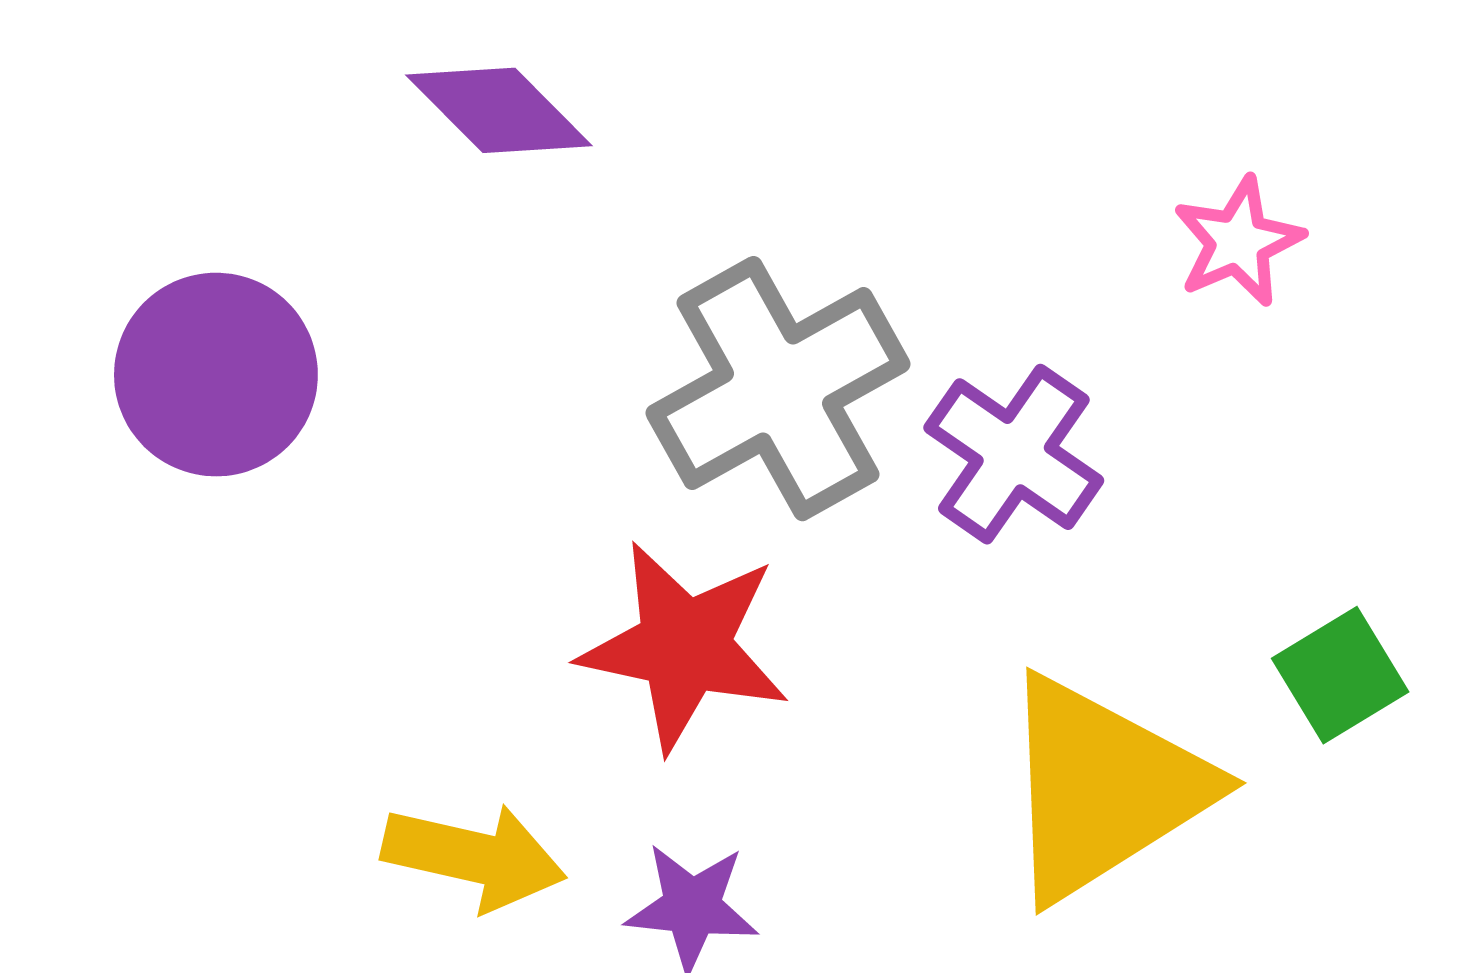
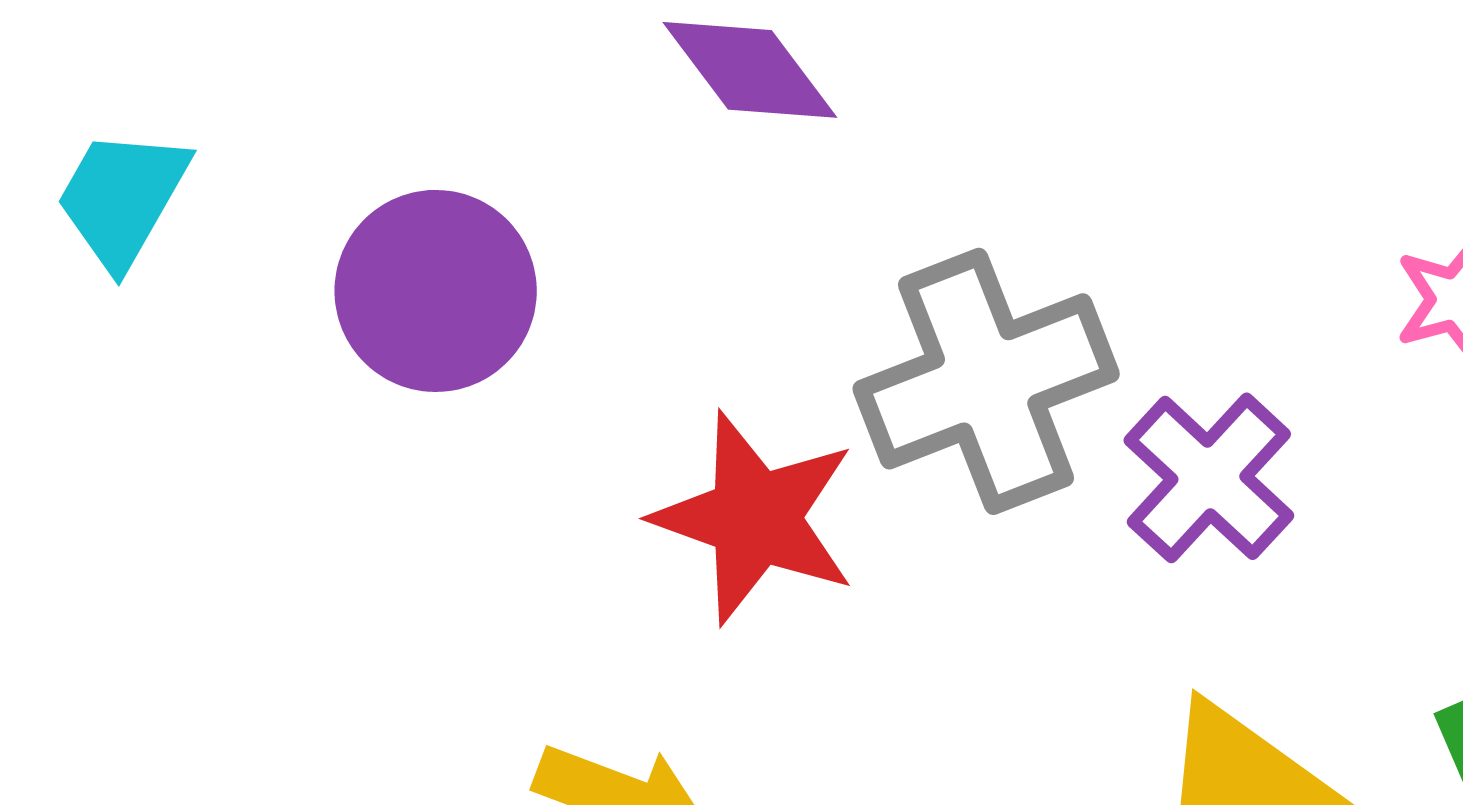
red star: (684, 646) -> (755, 518), moved

